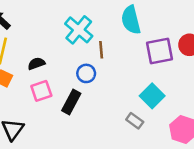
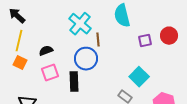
purple square: (160, 51) -> (145, 41), size x0.6
blue circle: (86, 73) -> (86, 59), size x1.5
black rectangle: (71, 102) -> (74, 82), turned -30

